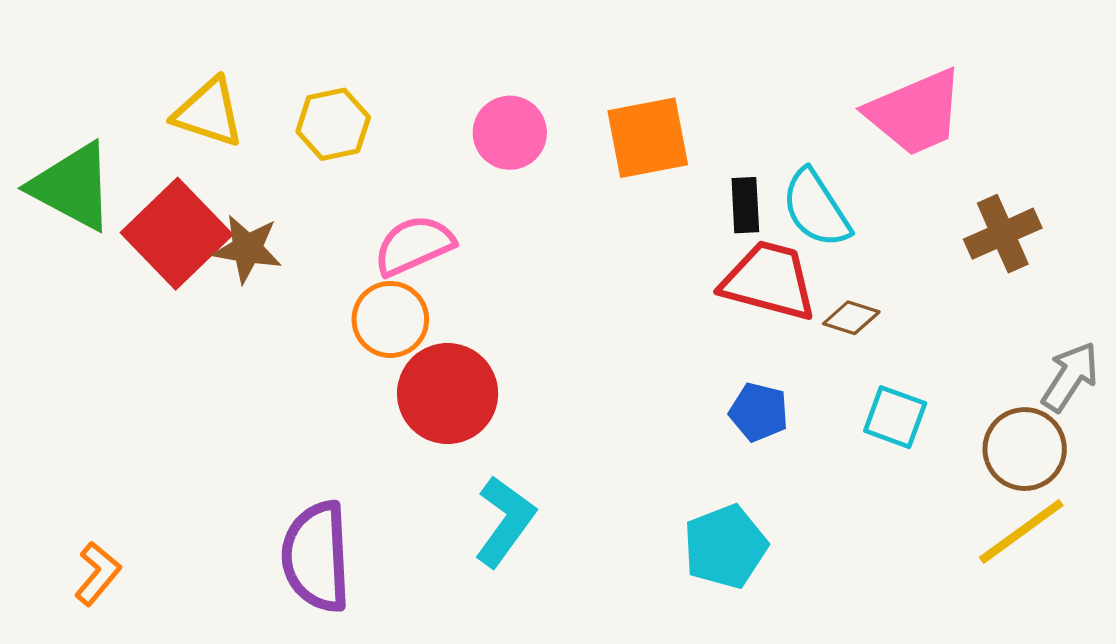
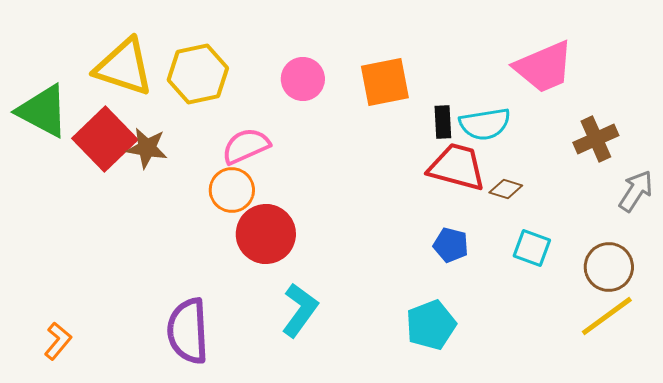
yellow triangle: (209, 113) -> (124, 67), size x1.4
yellow hexagon: (333, 124) -> (198, 74), size x1.4
cyan semicircle: (816, 208) -> (485, 124), turned -66
gray arrow: (1070, 377) -> (636, 191), moved

